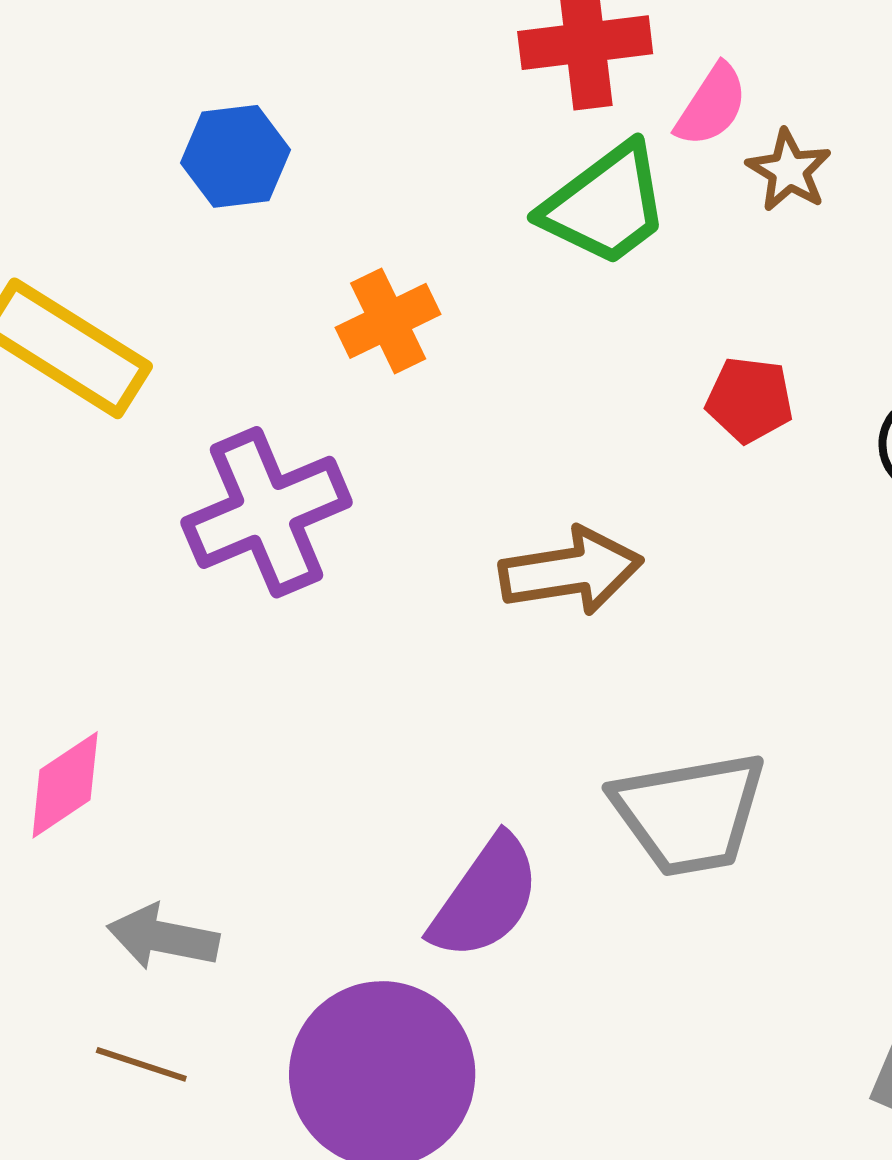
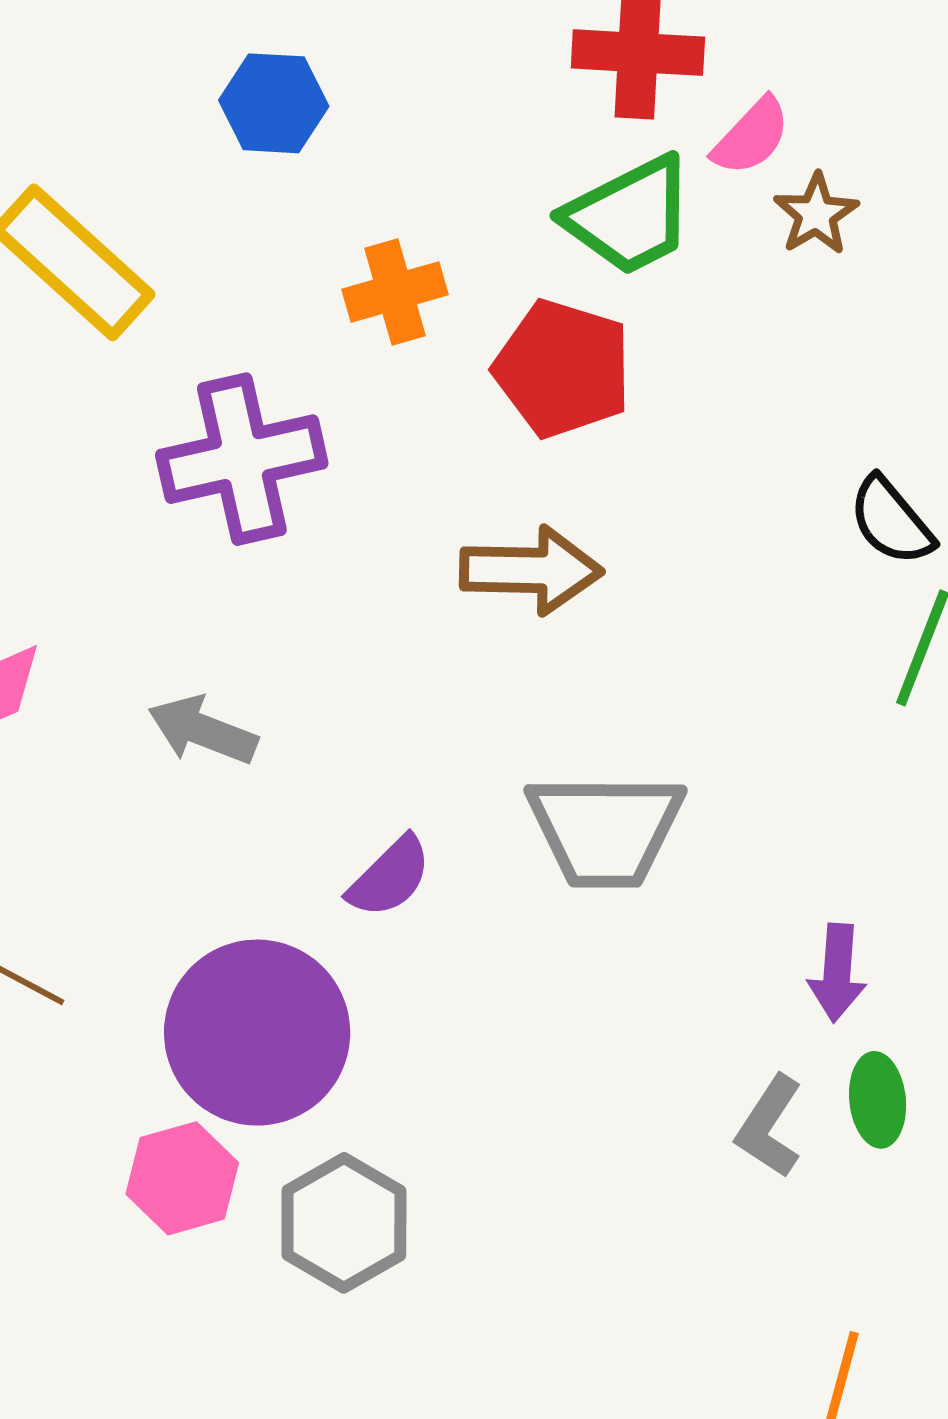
red pentagon: (750, 400) -> (563, 369), moved, size x1.6
purple semicircle: (485, 898) -> (390, 877), size x0.7
gray arrow: (163, 937) -> (203, 730), moved

